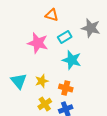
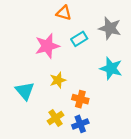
pink star: (38, 43) -> (47, 46), turned -30
cyan star: (72, 60) -> (111, 68), moved
yellow star: (42, 81) -> (58, 80), moved

